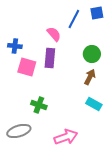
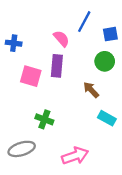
blue square: (97, 13) -> (110, 34), moved
blue cross: (15, 46) -> (14, 43), moved
brown arrow: (90, 77) -> (91, 90), moved, turned -70

